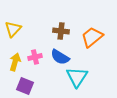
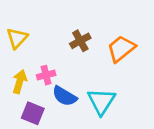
brown cross: (61, 31) -> (80, 41), turned -35
blue semicircle: (60, 57) -> (64, 96), moved

